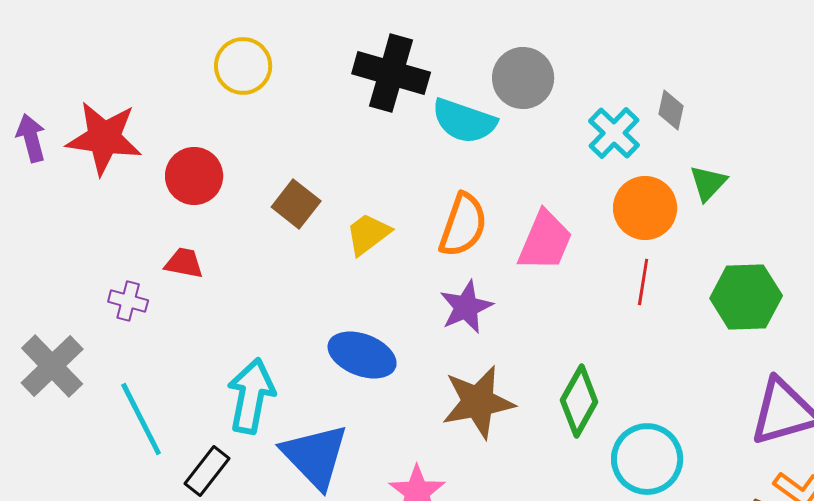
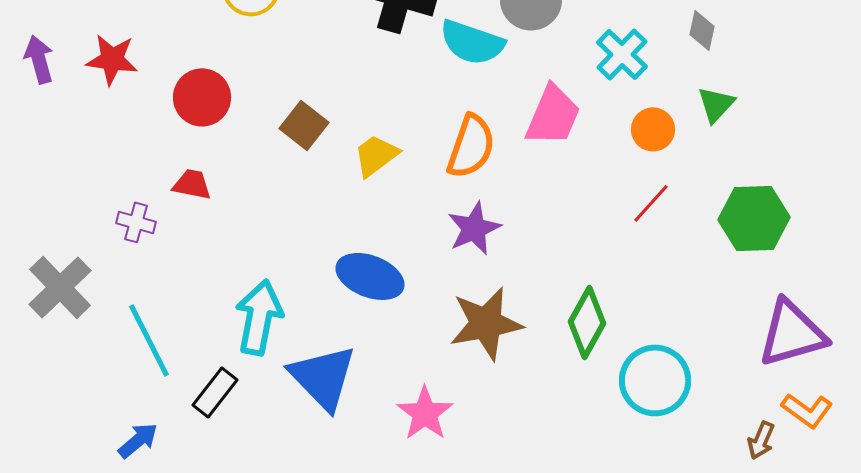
gray diamond: (671, 110) -> (702, 30), moved
red star: (104, 138) -> (112, 59), size x0.7
orange circle: (645, 208) -> (653, 129), size x0.7
pink trapezoid: (545, 241) -> (553, 115), moved
red line: (643, 282) -> (651, 203), turned 33

